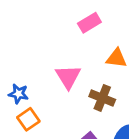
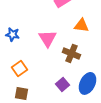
blue star: (18, 94) -> (12, 34), moved

